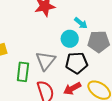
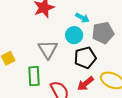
gray triangle: (46, 61) -> (48, 49), moved

